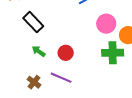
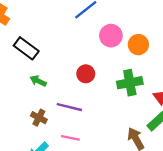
red circle: (66, 53) -> (86, 74), moved
green cross: (113, 53) -> (130, 83), moved

